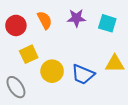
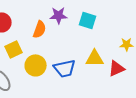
orange semicircle: (45, 20) -> (40, 29), moved, turned 48
blue trapezoid: (83, 74) -> (65, 68), turned -35

